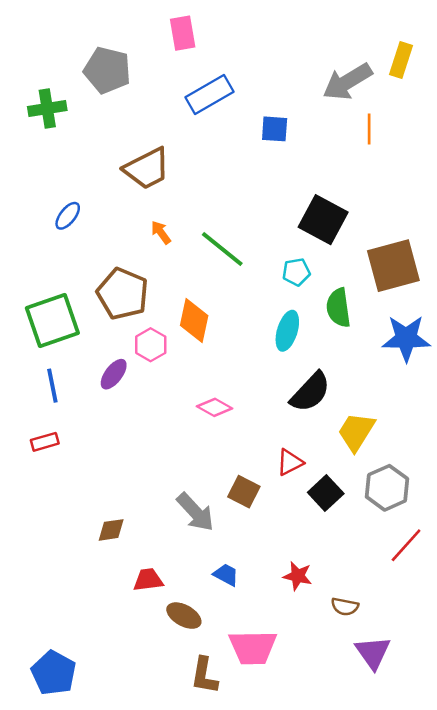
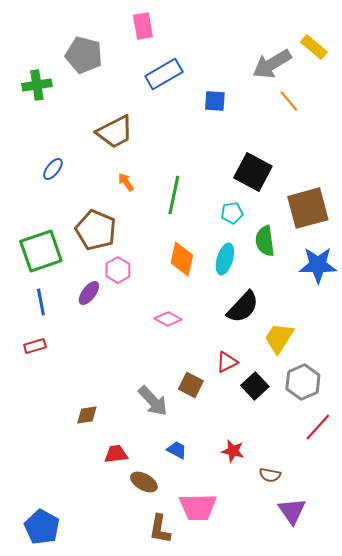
yellow rectangle: (401, 60) -> (314, 47), turned -68
orange line: (369, 129) -> (289, 101), turned -40
green line: (222, 249) -> (174, 195), turned 63
orange diamond: (194, 321) -> (182, 259), moved

